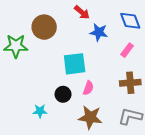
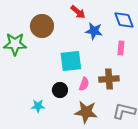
pink rectangle: (127, 50) -> (121, 48), turned -32
brown cross: (130, 83) -> (109, 79), moved

